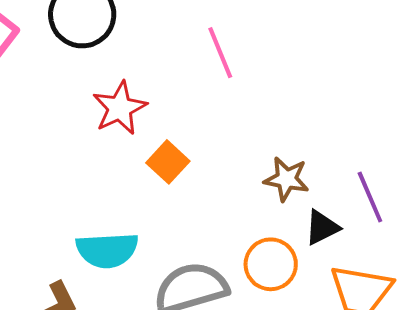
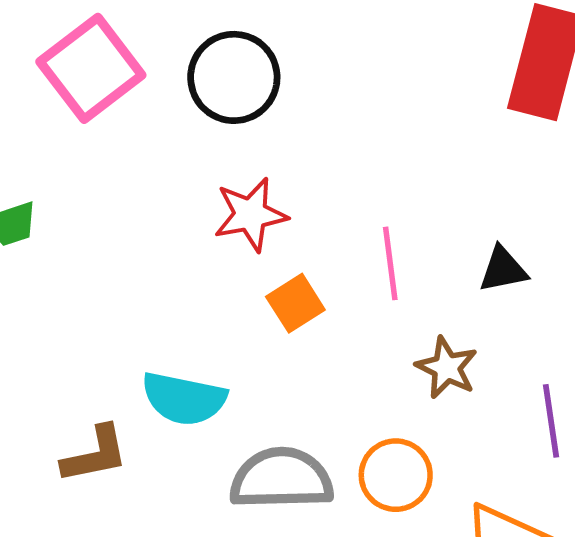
pink line: (220, 53) -> (390, 263), moved
black triangle: (322, 227) -> (503, 269), moved

